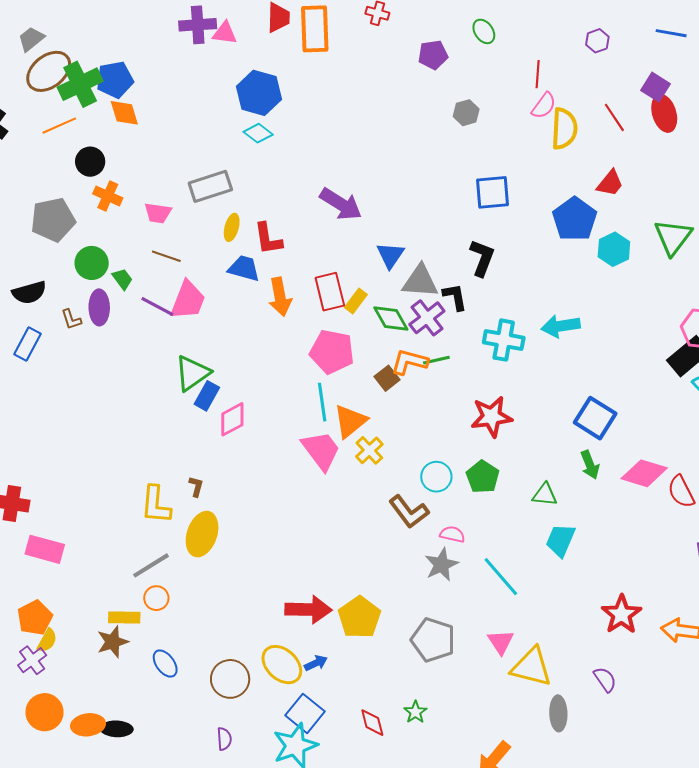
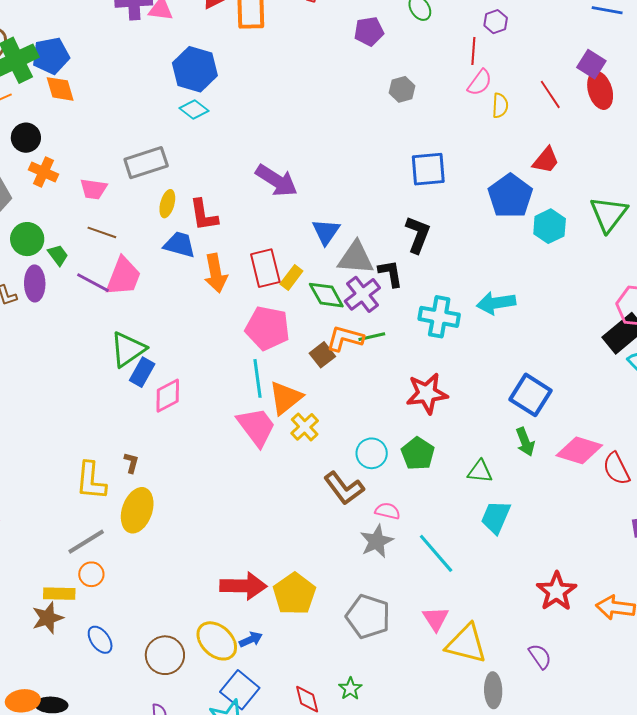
purple hexagon: (597, 41) -> (496, 22), moved
yellow semicircle: (564, 129) -> (500, 106), size x0.6

